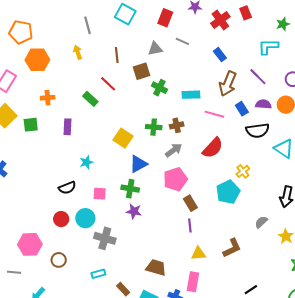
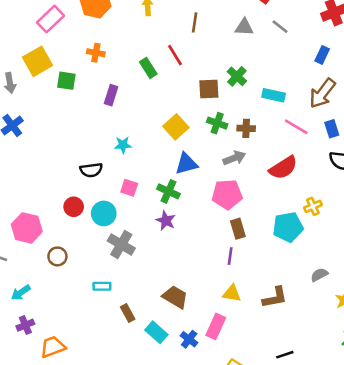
blue rectangle: (220, 55) -> (322, 55), turned 48
brown square: (142, 71) -> (209, 89), moved

